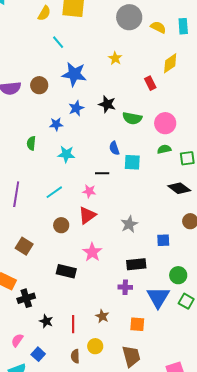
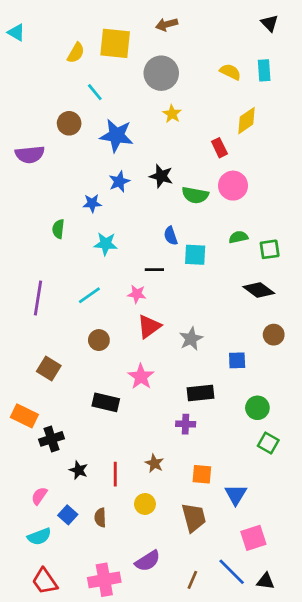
gray circle: (129, 17) -> (161, 73), moved
brown circle: (39, 85) -> (69, 123), moved
pink circle: (165, 123) -> (233, 186), moved
red triangle: (87, 215) -> (149, 327), moved
blue triangle: (158, 297) -> (236, 495), moved, size x0.7
brown semicircle: (75, 356) -> (100, 518), moved

